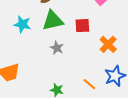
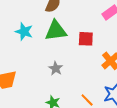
gray star: (57, 48) -> (56, 68), moved

